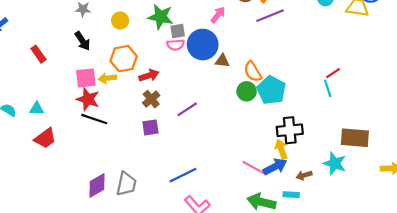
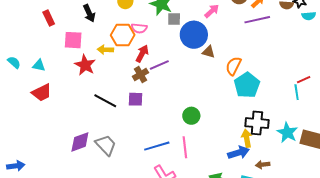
pink semicircle: (176, 45) -> (139, 28), moved
orange semicircle: (253, 72) -> (233, 66), turned 48
red arrow: (149, 76) -> (142, 54), turned -54
pink square: (86, 78) -> (73, 40), moved
green circle: (247, 91) -> (191, 116), moved
purple line: (187, 109) -> (159, 65), moved
black line: (94, 119) -> (105, 101), moved
cyan star: (335, 163) -> (287, 132), moved
pink line: (254, 168) -> (185, 147), moved, turned 45
gray trapezoid: (126, 184) -> (106, 145), turned -65

